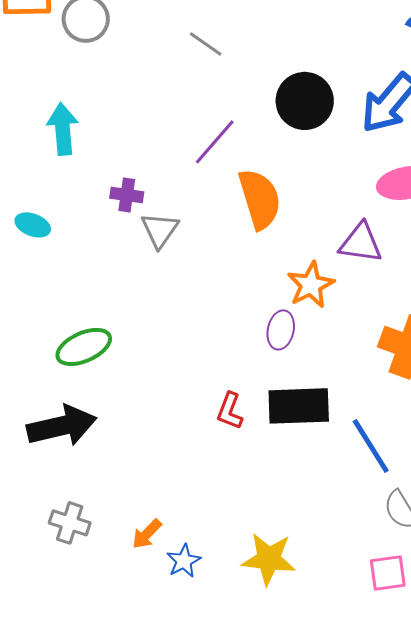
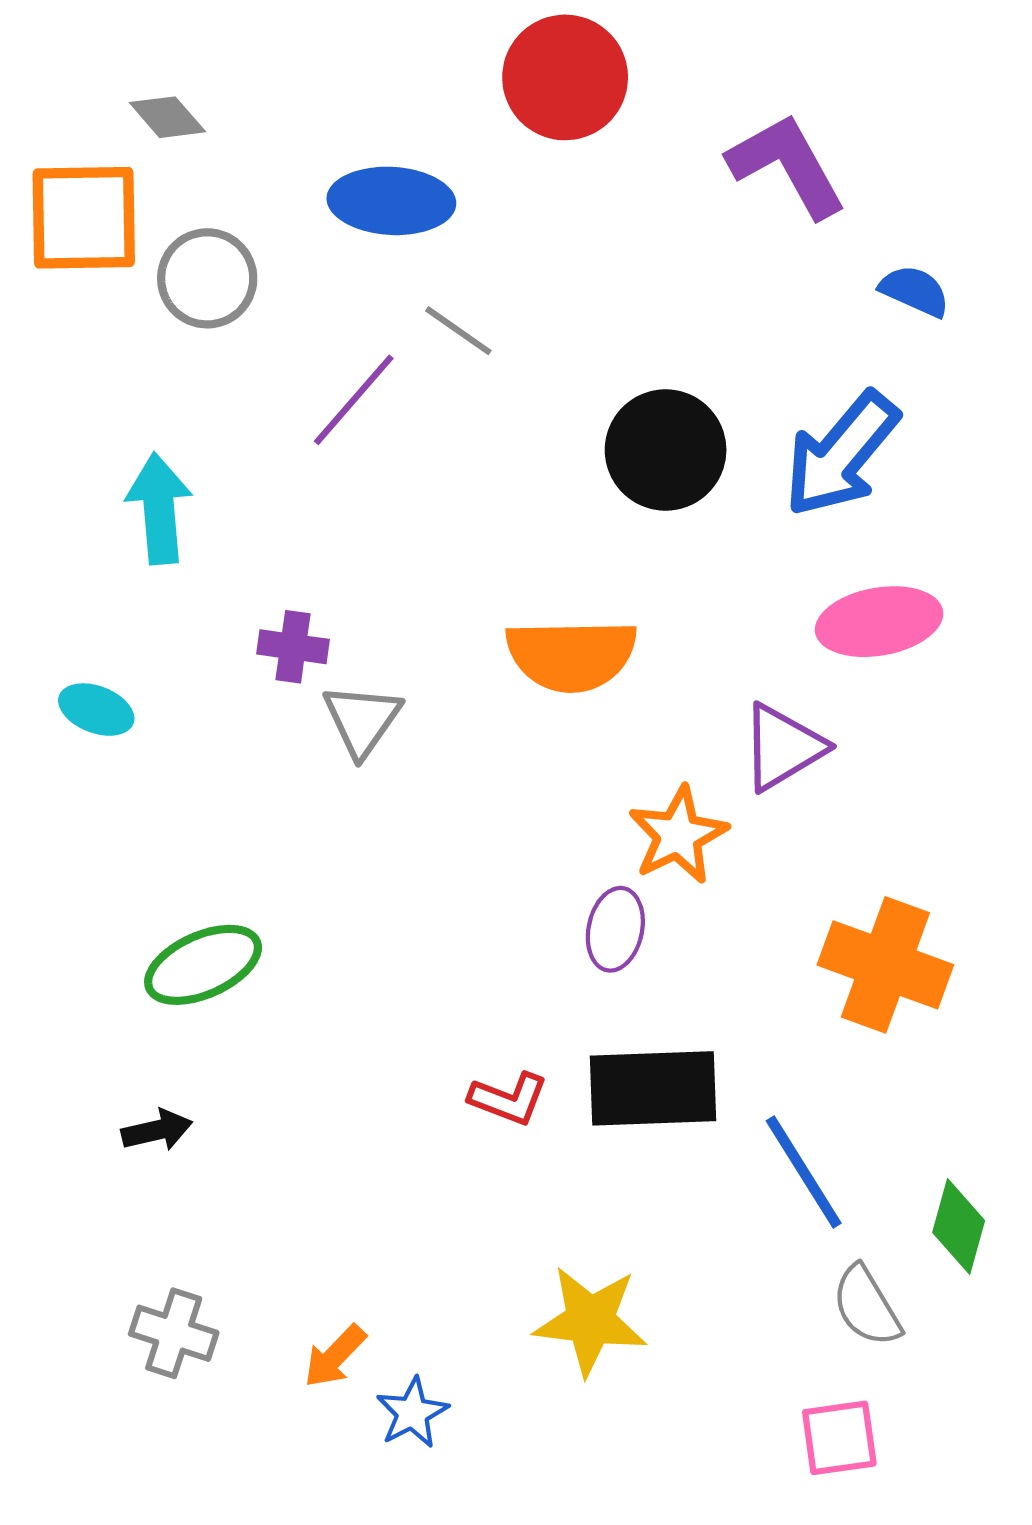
purple line: (215, 142) -> (354, 400), moved
orange semicircle: (260, 199) -> (571, 655), turned 106
purple triangle: (361, 243) -> (783, 747), turned -39
red L-shape: (230, 411) -> (509, 1099), turned -90
black arrow: (62, 426) -> (157, 1130), size x0.5
yellow star: (269, 559) -> (590, 1321), moved

